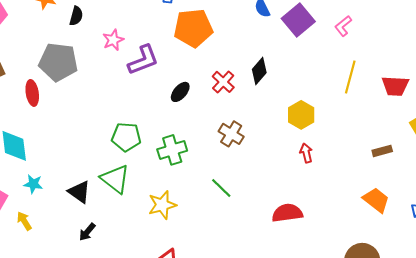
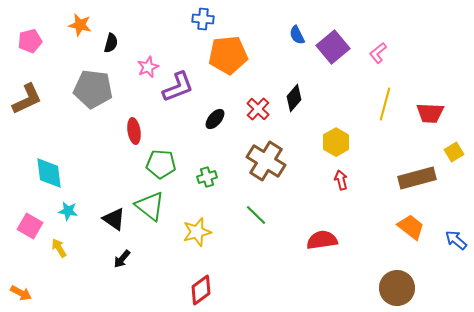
red ellipse: (32, 93) -> (134, 131), moved
brown cross: (231, 134) -> (266, 161), size x1.5
green cross: (172, 150) -> (207, 177), size x0.7
brown rectangle: (382, 151) -> (417, 178), size x1.8

